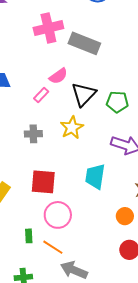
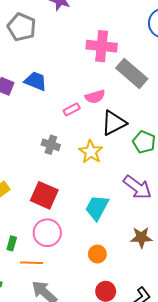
yellow star: (72, 128) -> (91, 152), turned -30
orange circle: (125, 216) -> (97, 254), moved
orange line: (53, 247) -> (32, 263), turned -50

